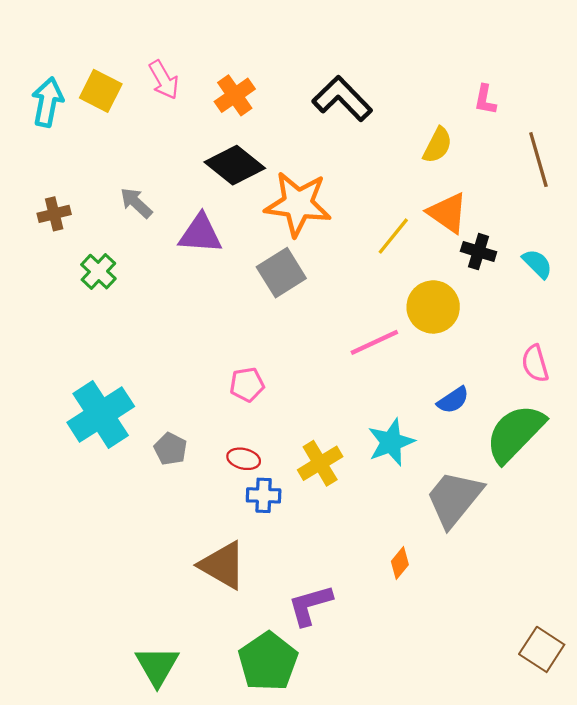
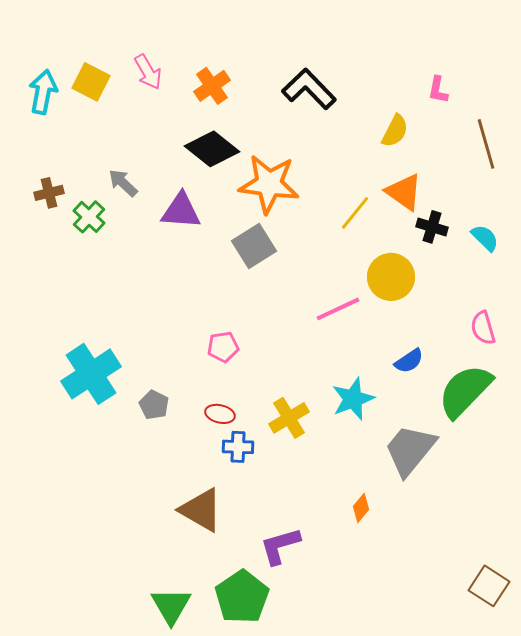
green cross: (98, 272) -> (89, 217), moved
green triangle: (157, 666) -> (171, 606), moved

